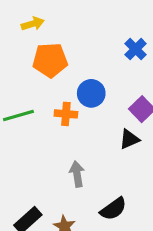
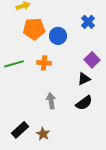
blue circle: (91, 93) -> (58, 36), moved
black semicircle: (113, 209) -> (84, 103), moved

